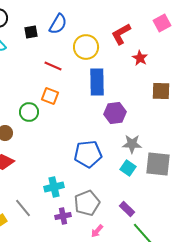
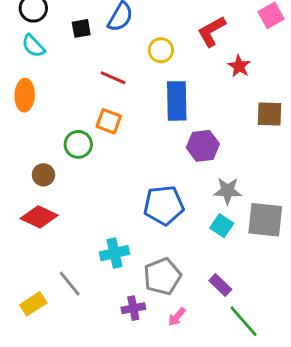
yellow circle: (86, 47) -> (161, 50), size x0.7
purple cross: (63, 216) -> (133, 308), moved

